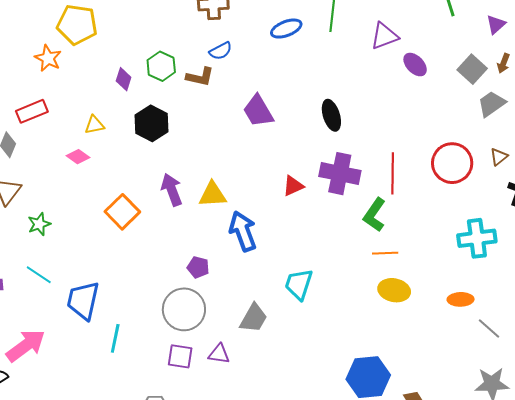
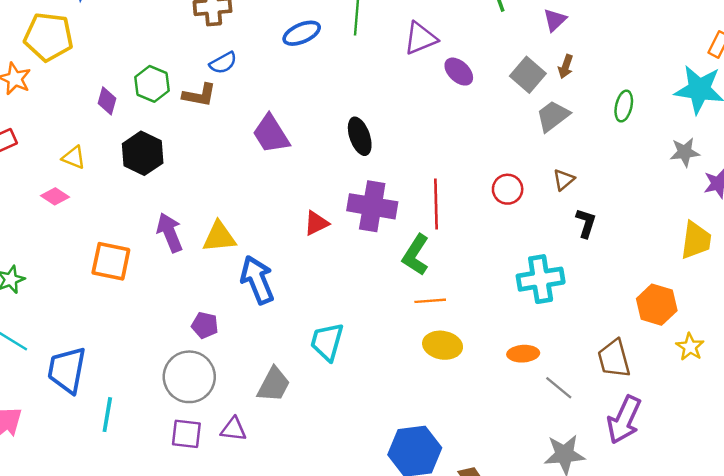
yellow triangle: (94, 125) -> (74, 157), turned 35
red circle: (452, 163) -> (508, 189), size x0.6
orange square: (122, 212) -> (111, 261), turned -32

